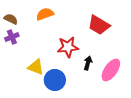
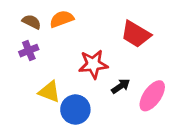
brown semicircle: (11, 19) -> (32, 22), moved
purple cross: (12, 37) -> (29, 51), moved
black arrow: (88, 63) -> (121, 86), turned 40

